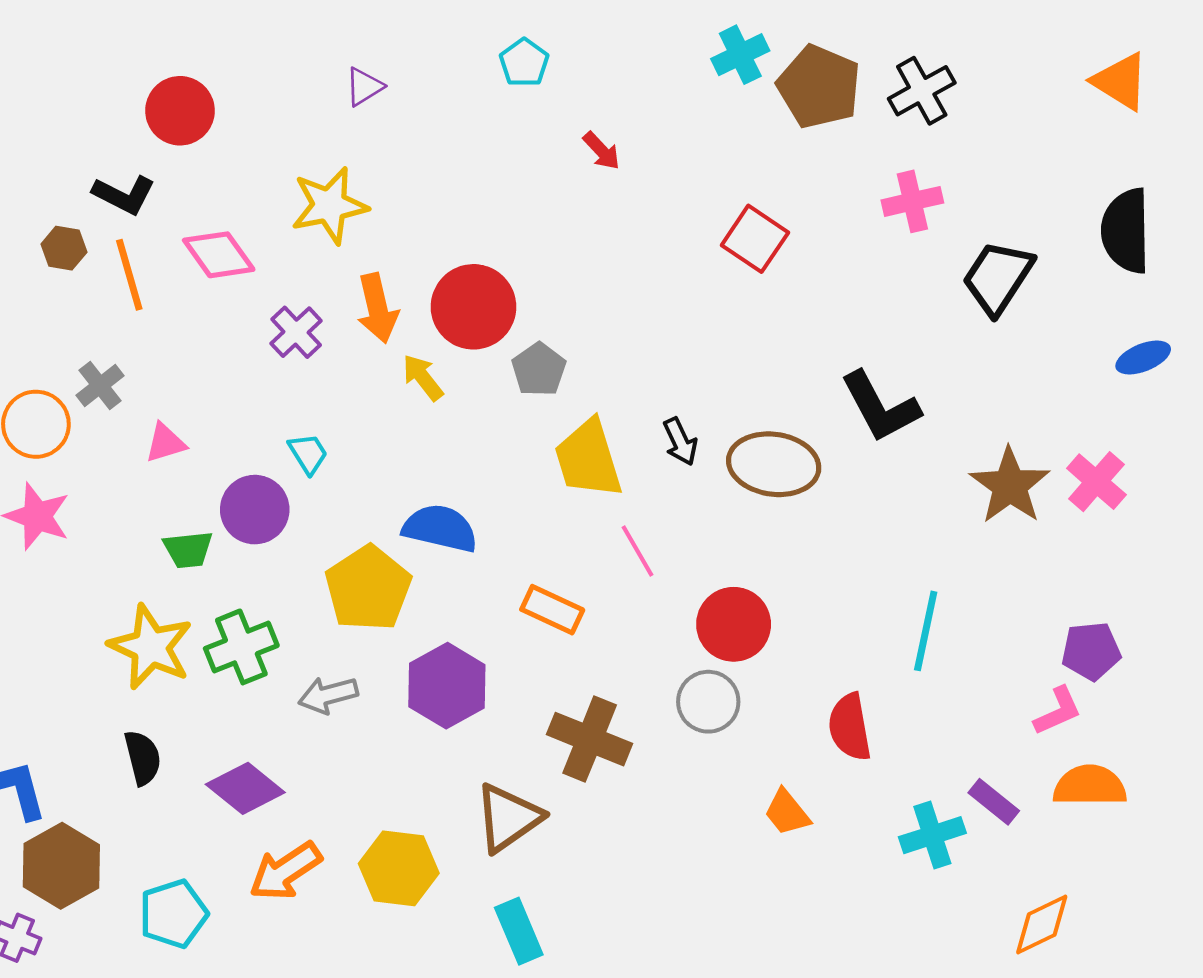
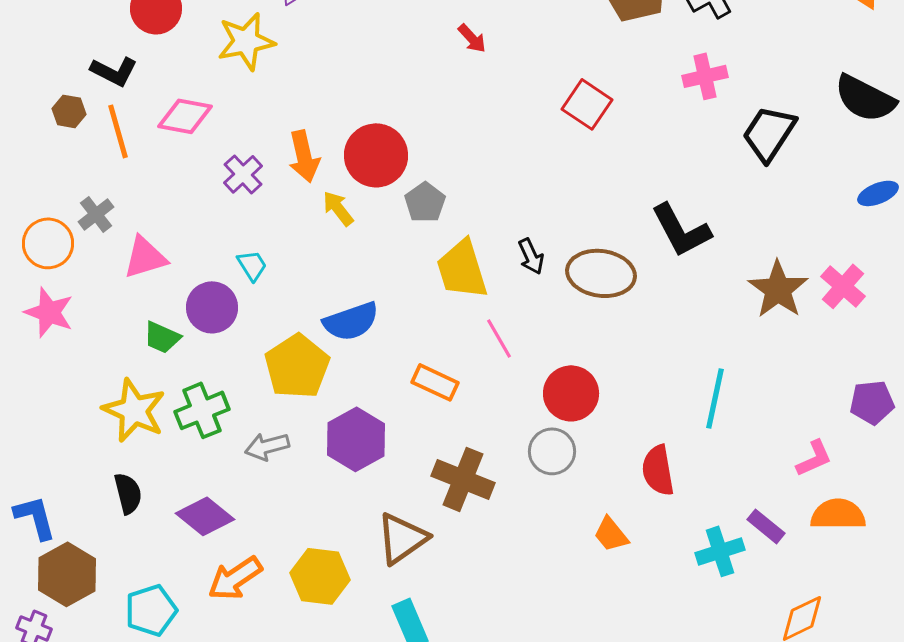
yellow star: (329, 205) -> (246, 41), moved
black semicircle: (1126, 231) -> (865, 98), turned -62
pink diamond: (219, 255) -> (185, 116), turned -44
pink triangle: (165, 443) -> (145, 257), size x1.4
blue semicircle: (440, 528) -> (351, 321), turned 148
green trapezoid: (188, 550) -> (162, 337), turned 30
purple pentagon: (1091, 651) -> (872, 402), moved

